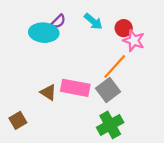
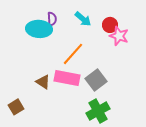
purple semicircle: (58, 21) -> (52, 19), turned -48
orange line: (115, 66) -> (73, 54), moved

